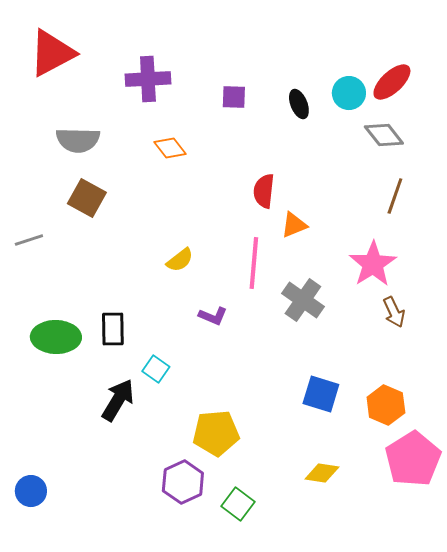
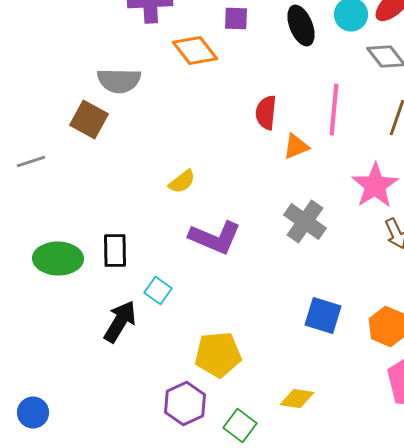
black ellipse: (299, 104) -> (301, 26), size x1.4
gray semicircle: (78, 140) -> (119, 81), moved
orange diamond: (170, 148) -> (195, 51), moved, size x1.4
pink line: (254, 263) -> (334, 110), moved
purple L-shape: (213, 316) -> (215, 238), size x1.8
yellow diamond: (322, 473) -> (297, 399), moved

